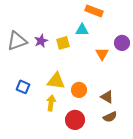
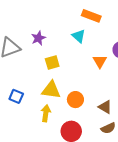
cyan triangle: (82, 30) -> (79, 36), turned 40
purple star: (41, 41) -> (38, 38), moved
yellow square: (63, 43) -> (52, 62), moved

